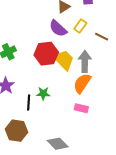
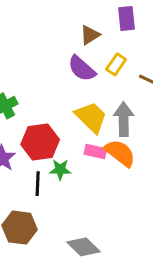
red hexagon: (46, 54) -> (40, 142), moved
orange semicircle: (82, 83) -> (120, 153), turned 95
pink rectangle: (81, 108) -> (95, 151), moved

